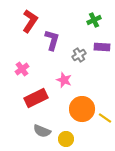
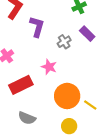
purple rectangle: (102, 47) -> (87, 34), turned 42
yellow circle: (66, 139) -> (69, 126), moved

